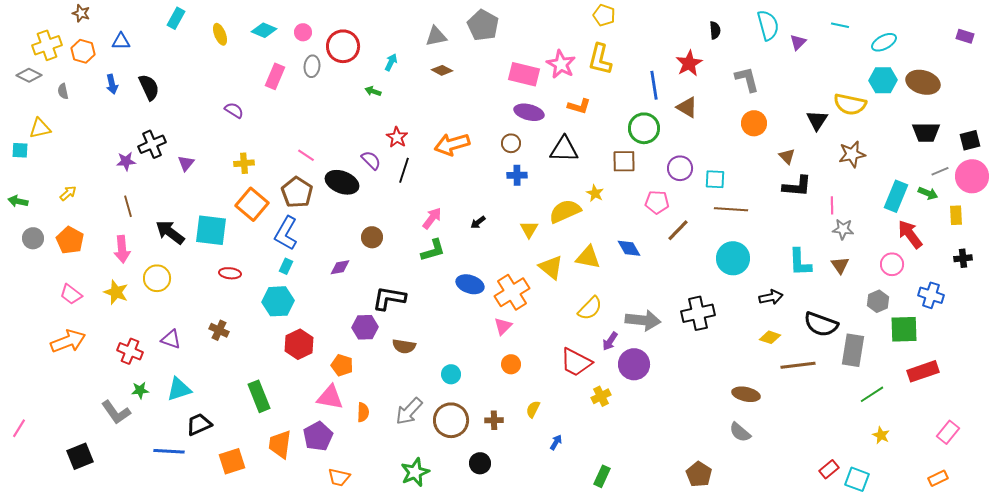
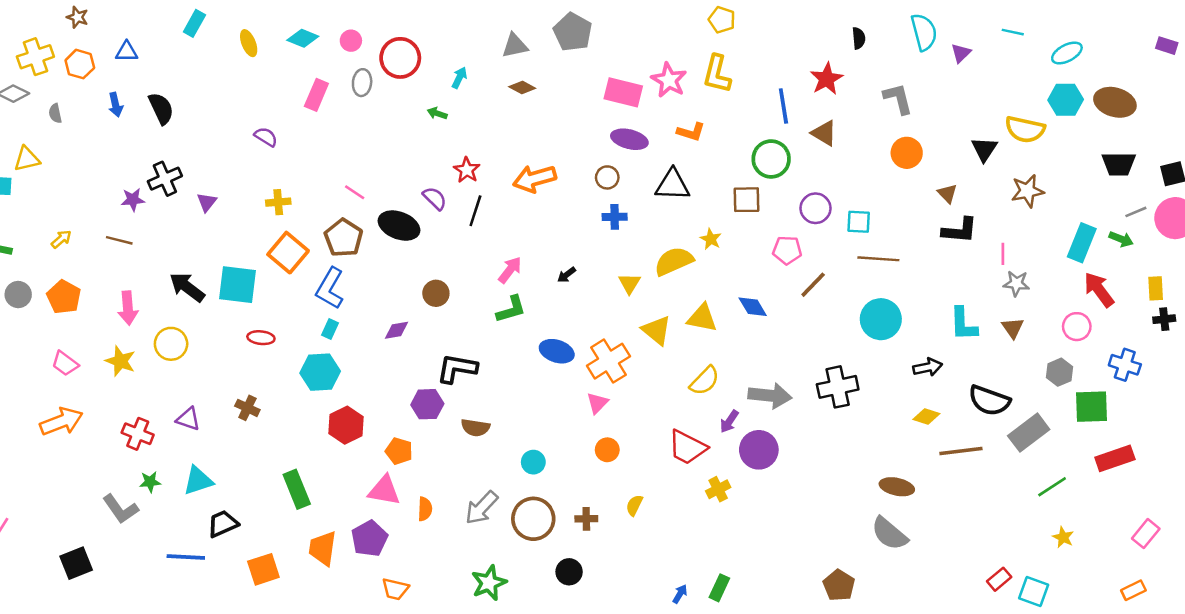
brown line: (128, 206) -> (119, 240), moved, turned -60
yellow rectangle: (956, 215) -> (1156, 288), moved
gray rectangle: (853, 350) -> (1029, 433), turned 44
gray semicircle: (740, 432) -> (889, 534), size x1.4
blue arrow: (556, 442) -> (680, 594), moved

